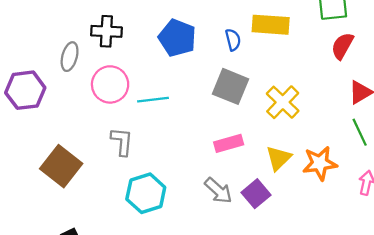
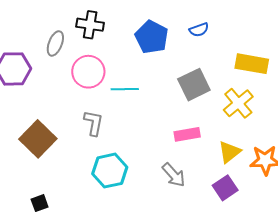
yellow rectangle: (271, 25) -> (252, 64), moved
blue semicircle: (233, 40) -> (199, 30), moved, turned 78
gray square: (231, 86) -> (194, 85), turned 36
purple square: (256, 194) -> (225, 188), moved

